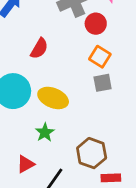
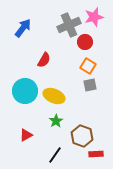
green star: (45, 132) -> (56, 121), moved
red triangle: (26, 164) -> (26, 135), moved

